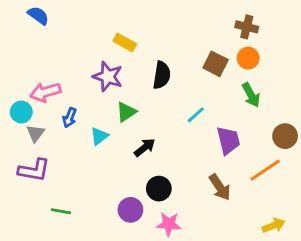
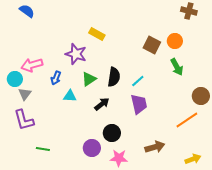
brown cross: (247, 27) -> (189, 11), moved
yellow rectangle: (125, 43) -> (97, 34), moved
black semicircle: (162, 75) -> (114, 77), moved
blue arrow: (69, 118) -> (56, 78), moved
cyan triangle: (99, 136) -> (70, 96), turned 40
purple trapezoid: (228, 140) -> (139, 104), moved
purple L-shape: (34, 170) -> (24, 120), turned 65
brown arrow: (220, 187) -> (155, 147), moved, turned -72

